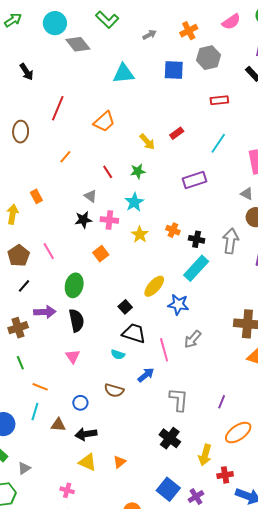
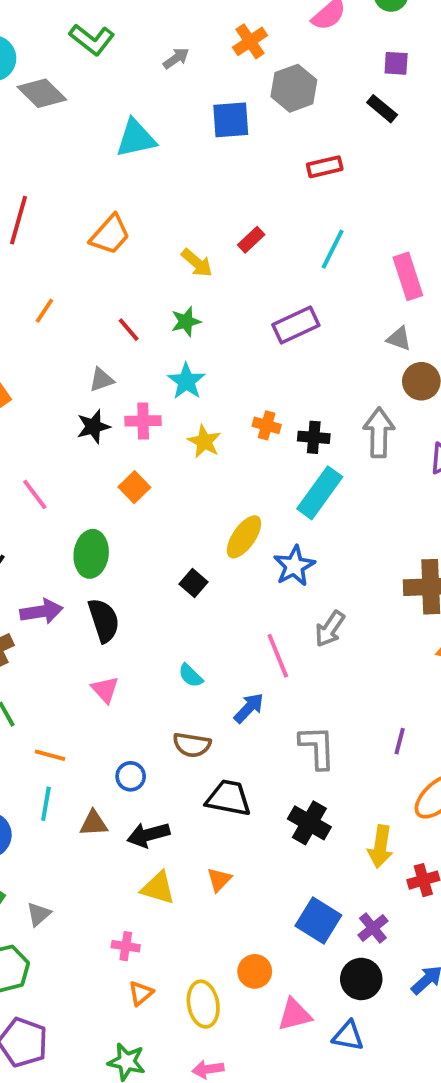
gray triangle: (91, 196) -> (101, 380), turned -48
blue star: (178, 304) -> (294, 566), turned -30
black trapezoid: (134, 333) -> (229, 798), moved
cyan semicircle: (118, 355) -> (191, 676), turned 32

